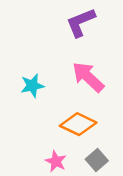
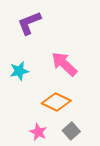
purple L-shape: (81, 22) -> (29, 23), moved

